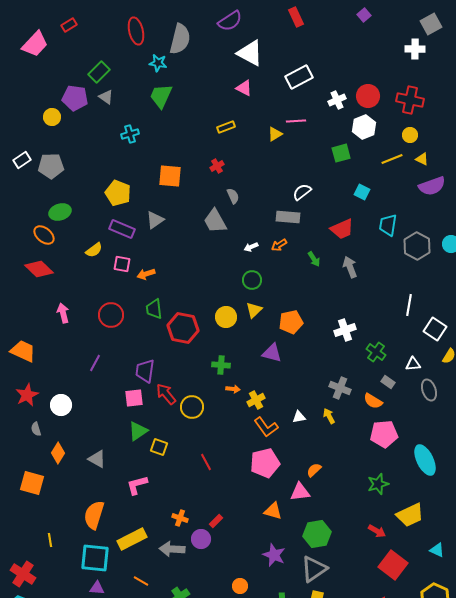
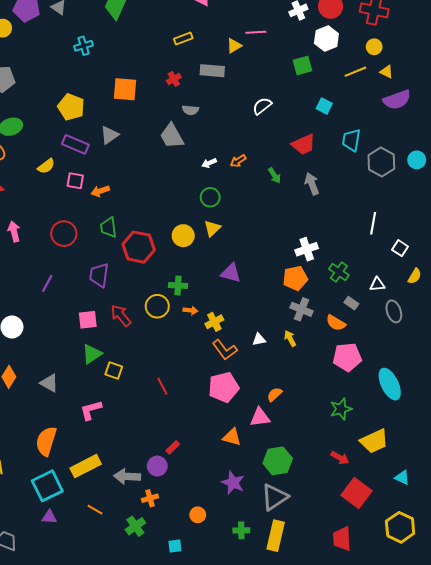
gray semicircle: (233, 196) -> (190, 110), turned 119
gray rectangle: (288, 217) -> (212, 71), moved
orange pentagon: (291, 322) -> (295, 278), moved
white square: (435, 329) -> (400, 248), size x0.7
purple trapezoid: (145, 371) -> (99, 275), moved
yellow circle: (192, 407) -> (157, 306), moved
orange cross: (180, 518) -> (150, 498), moved, turned -35
cyan square: (95, 558) -> (47, 486), turned -32

